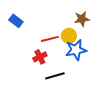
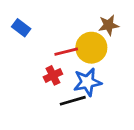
yellow circle: (69, 36) -> (91, 48), size x1.5
blue star: (76, 50) -> (87, 82), moved

